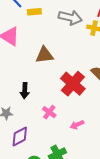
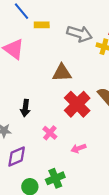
brown triangle: (44, 55) -> (62, 73), moved

